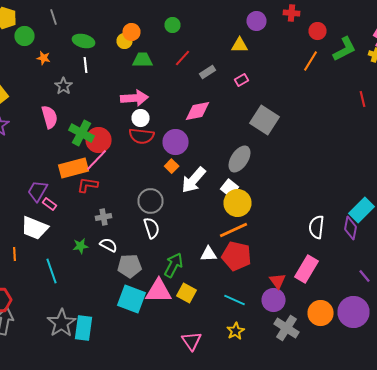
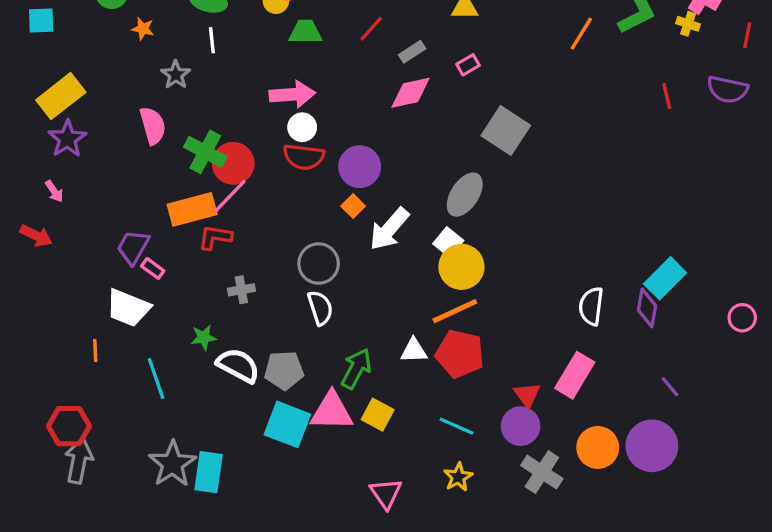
pink diamond: (198, 111) -> (411, 93), moved
white semicircle: (108, 245) -> (238, 365), moved, size x1.5

